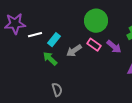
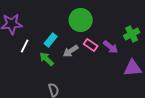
green circle: (96, 21) -> (81, 20), moved
white line: (35, 35) -> (25, 46), moved, turned -48

